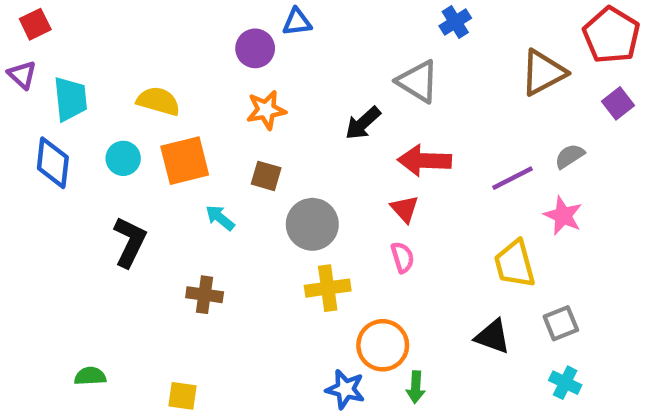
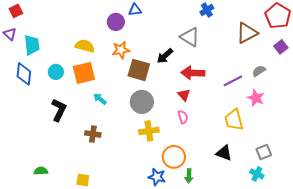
yellow semicircle: (158, 101) -> (85, 46), moved
brown square: (266, 176) -> (139, 70), moved, size x1.6
gray square: (561, 323) -> (264, 152), moved

